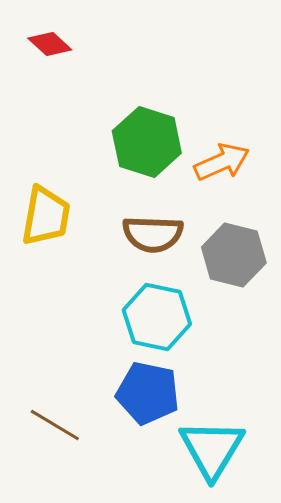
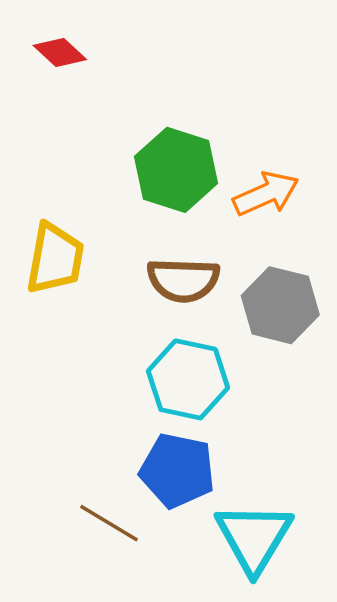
brown line: (55, 425) -> (109, 523), moved

